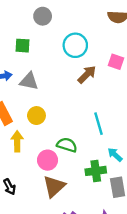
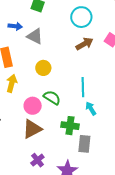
yellow circle: (36, 116) -> (43, 68), moved
cyan arrow: (115, 155) -> (91, 108), moved

